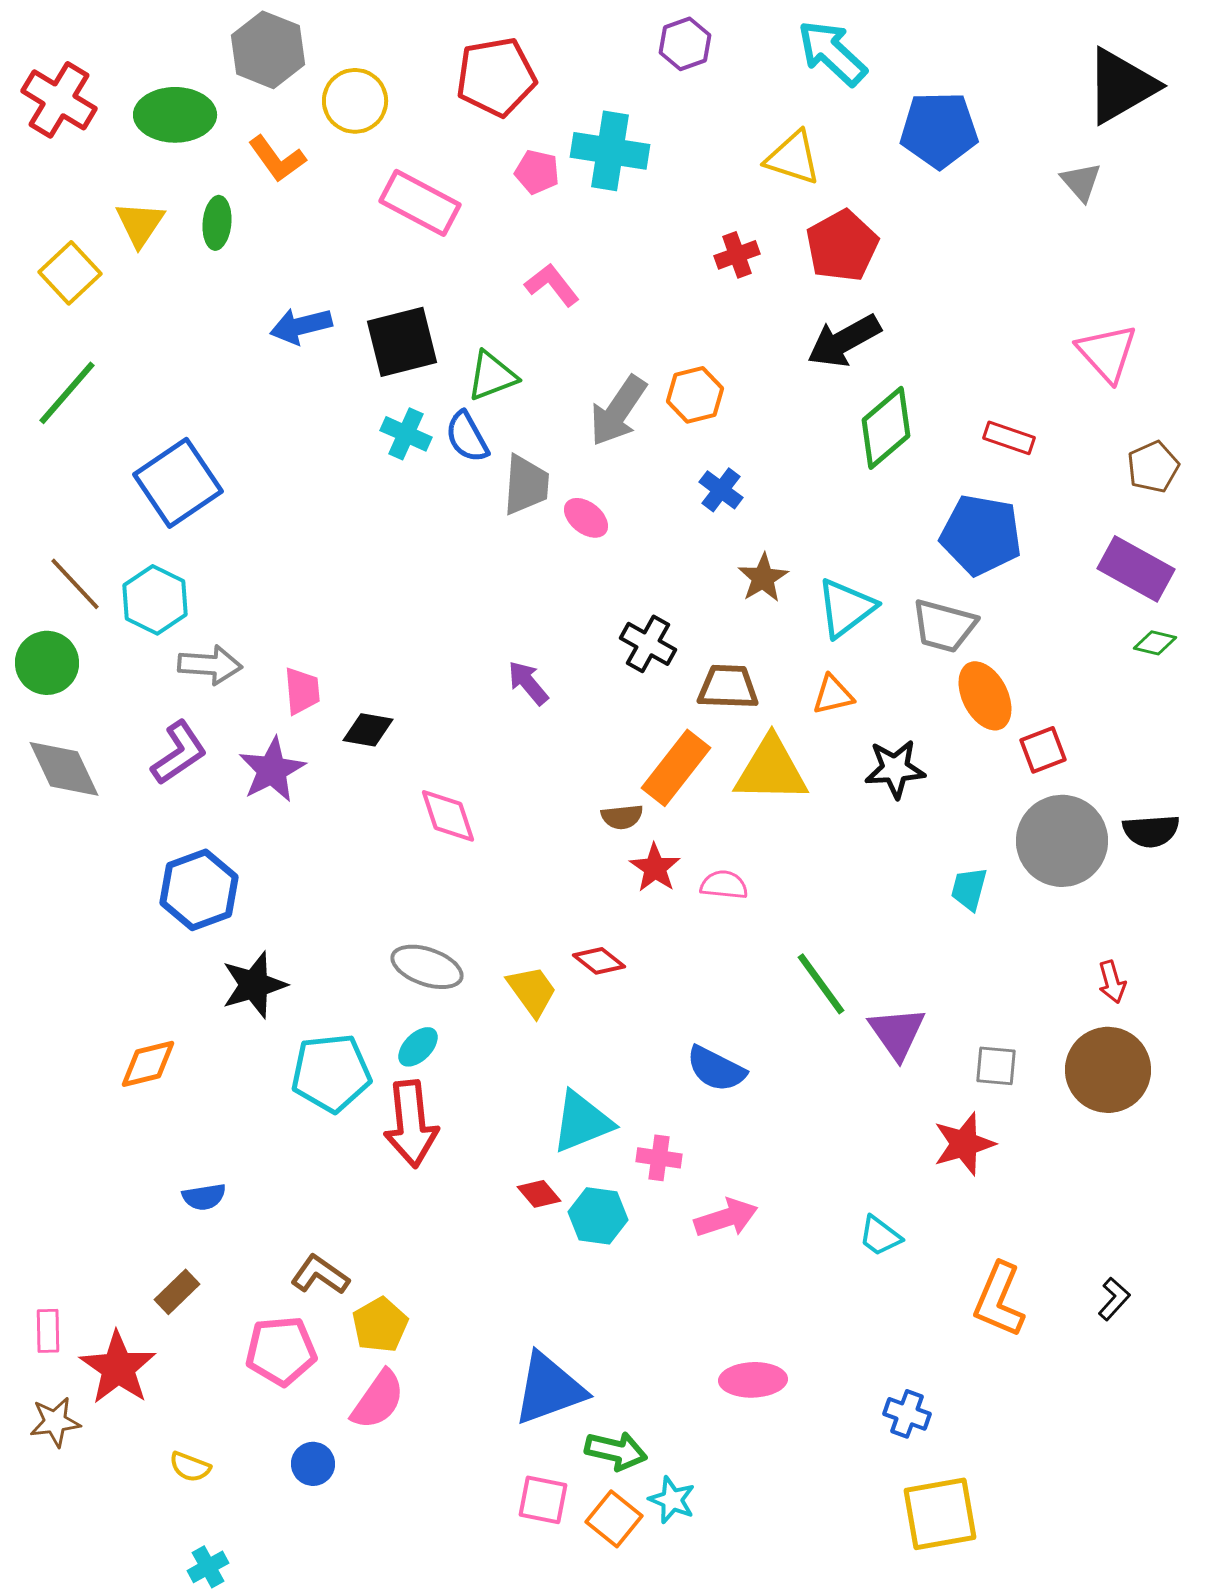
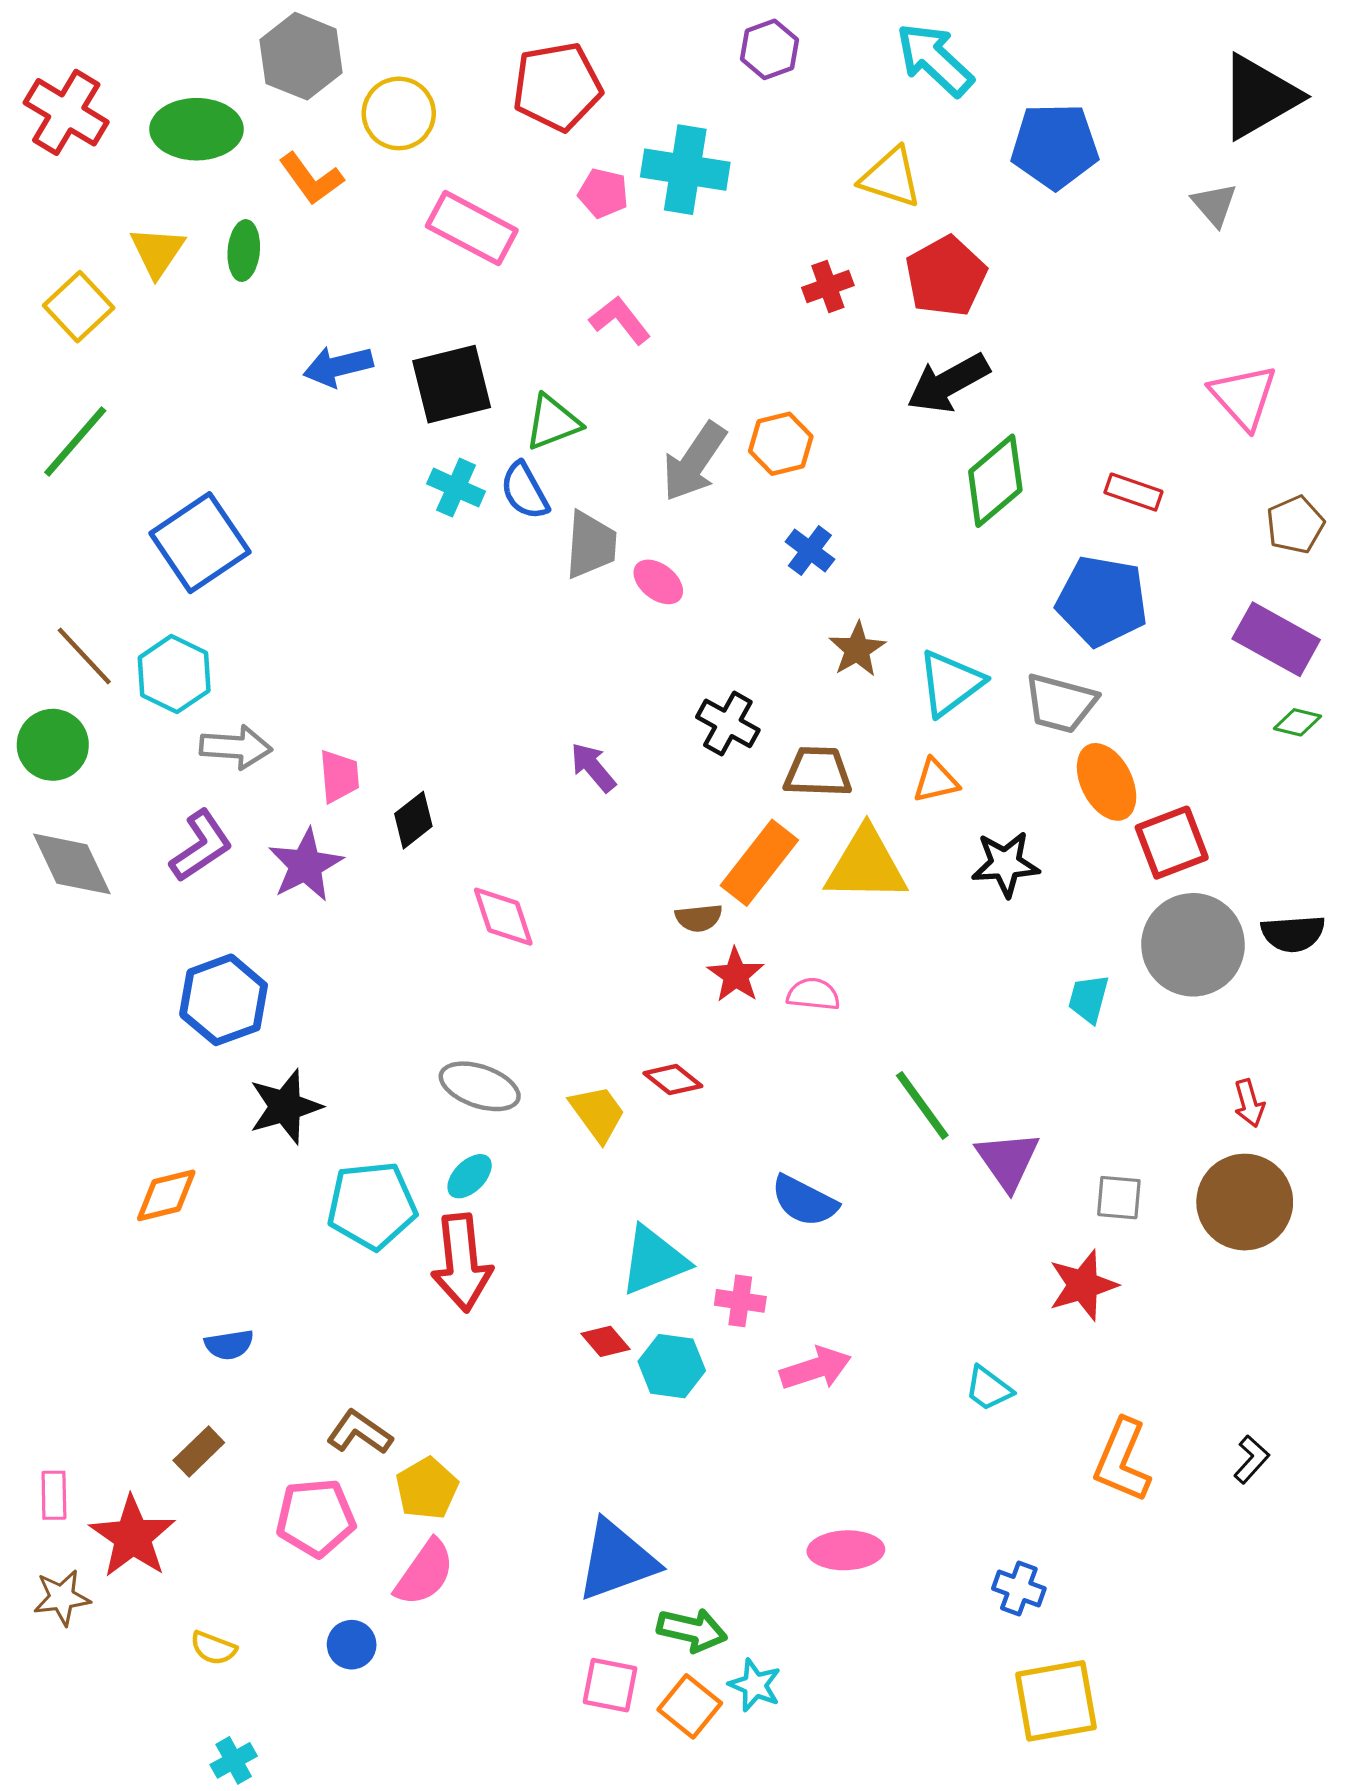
black diamond: (368, 730) -> (413, 820), turned -48
red square: (1043, 750) -> (1172, 843), size x1.4

